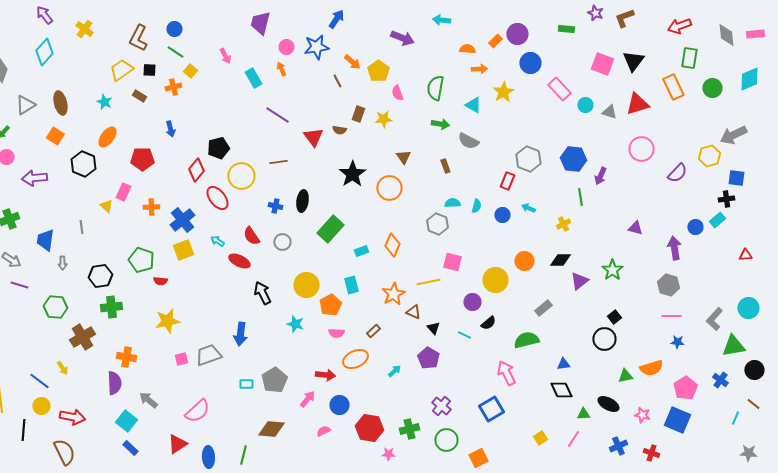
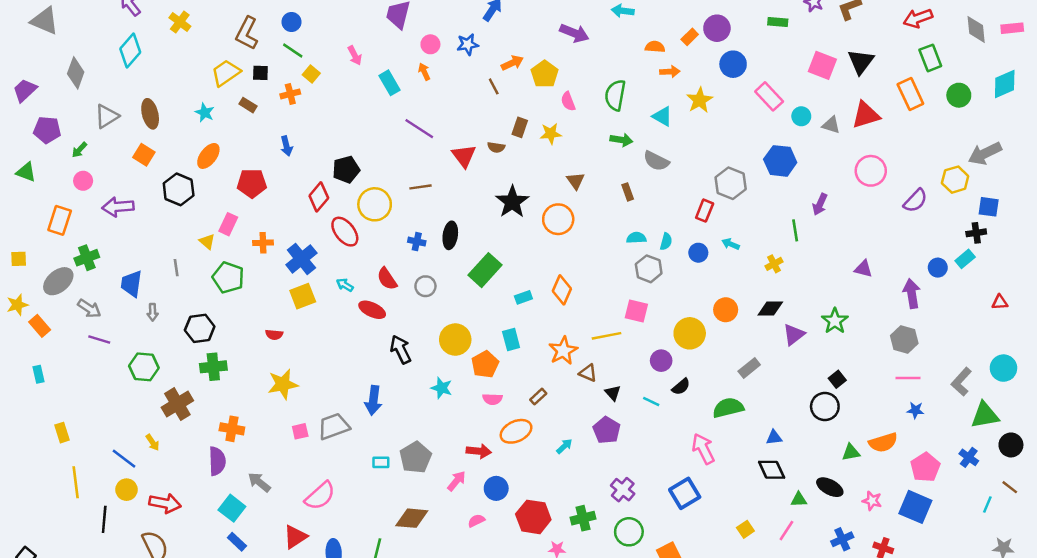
blue star: (316, 47) -> (468, 44), size x0.7
green rectangle: (689, 58) -> (930, 58), turned -30
orange arrow: (352, 62) -> (512, 63), turned -66
blue hexagon: (573, 159) -> (780, 161), moved
gray hexagon: (437, 224) -> (649, 269), moved
green pentagon: (141, 260) -> (228, 278), moved

